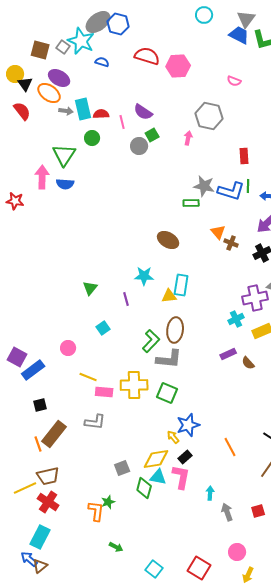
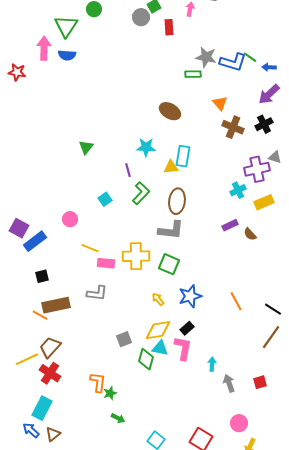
red rectangle: (244, 156) -> (169, 27), moved
green line: (248, 186) -> (250, 57), turned -56
brown cross: (231, 243) -> (233, 127), moved, size x1.5
green triangle: (90, 288) -> (86, 147), moved
green L-shape: (151, 341) -> (141, 193), moved
brown rectangle: (54, 434) -> (56, 305), turned 40
yellow arrow: (173, 437) -> (158, 299), moved
orange line: (38, 444) -> (40, 315), turned -42
orange line: (230, 447) -> (236, 301), moved
brown trapezoid: (48, 476) -> (50, 347), turned 145
green star: (108, 502) -> (110, 393), moved
brown triangle: (40, 566) -> (53, 434), moved

